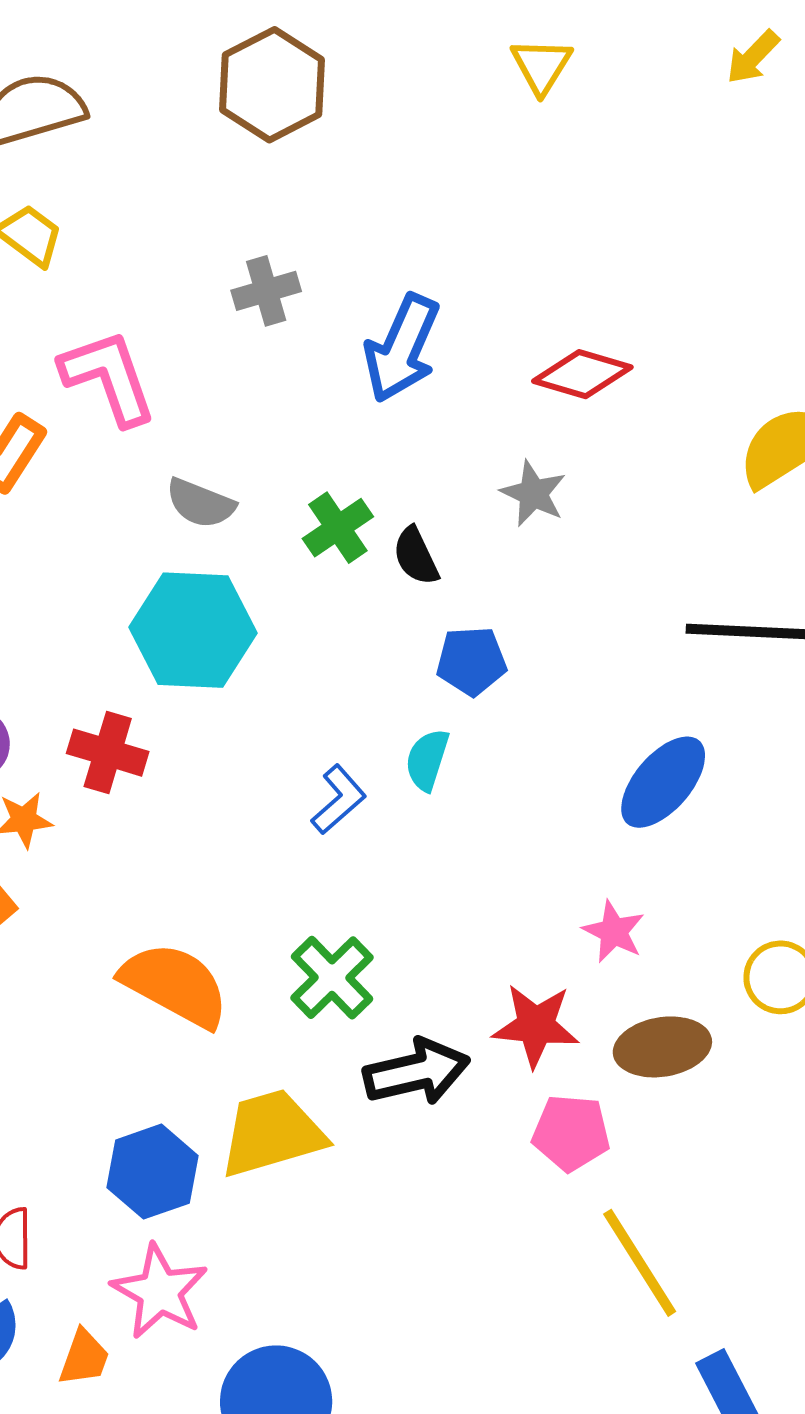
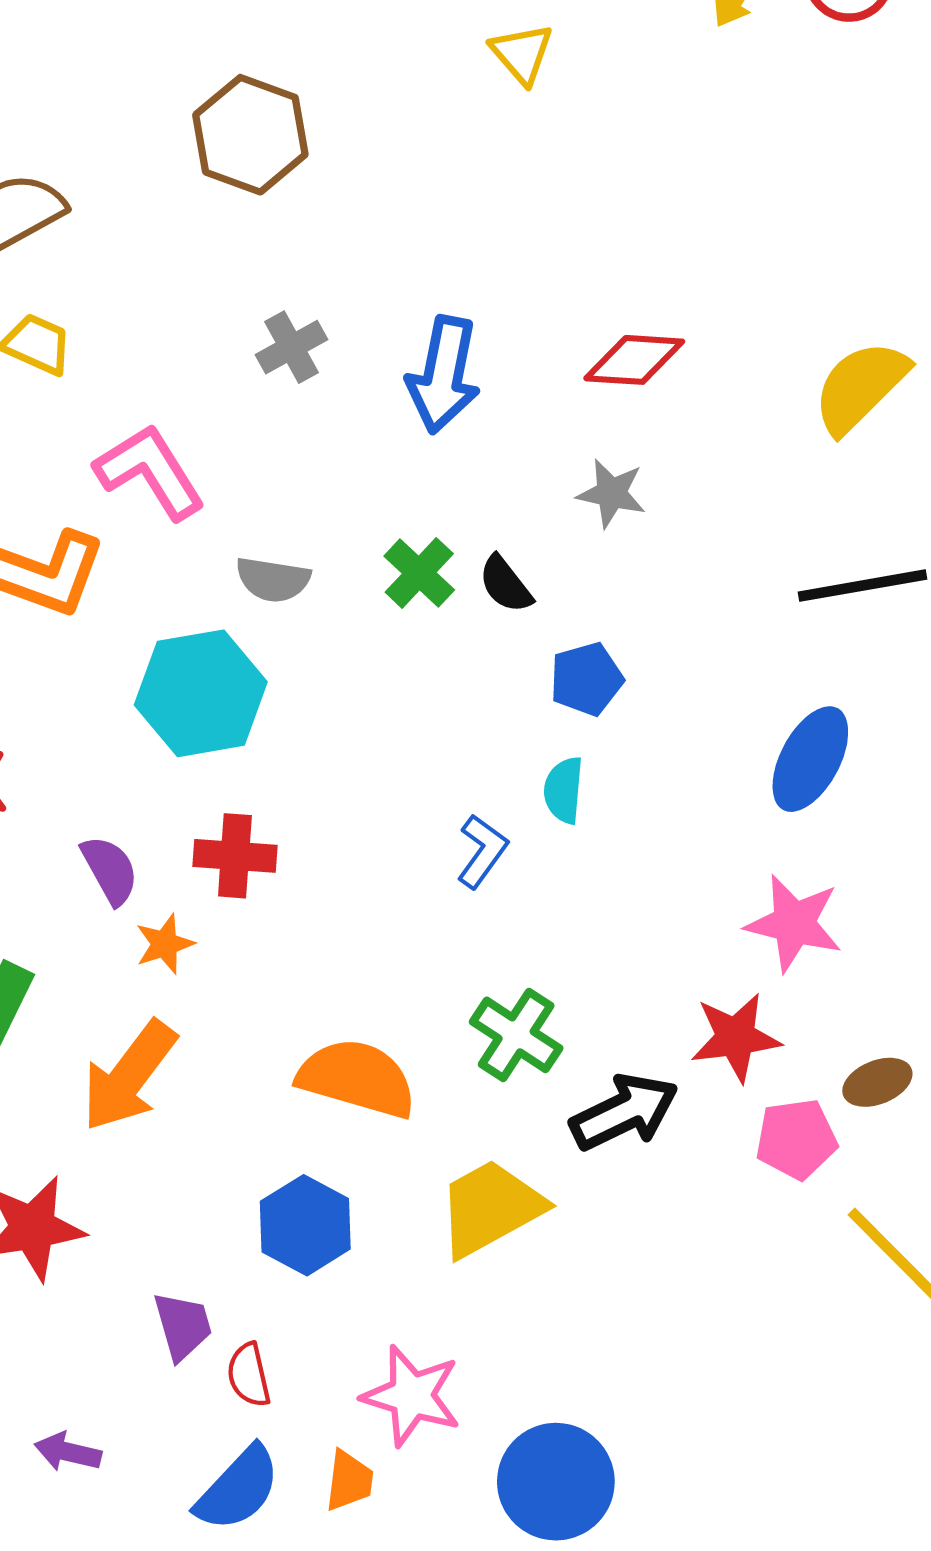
cyan hexagon: (193, 630) -> (201, 693), moved
pink star: (614, 932) -> (794, 923), size x1.5
brown ellipse: (662, 1047) -> (877, 1082), moved, size x0.7
blue hexagon: (153, 1172) -> (305, 1225), moved

